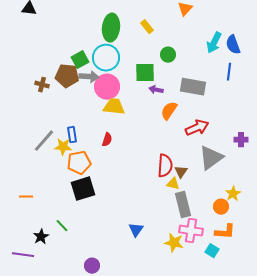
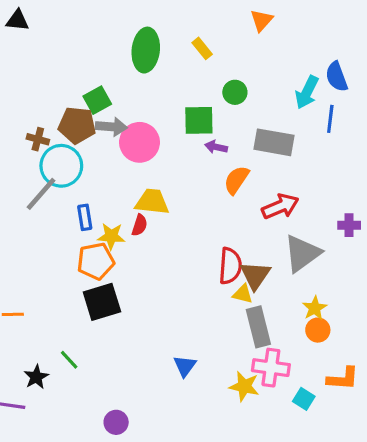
cyan arrow: (214, 43) -> (307, 92), moved
cyan circle: (106, 58) -> (61, 166), moved
yellow trapezoid: (114, 107) -> (152, 202), moved
gray line: (44, 141) -> (41, 194), moved
yellow star: (63, 147) -> (111, 236), moved
brown triangle: (181, 172) -> (255, 275), size x1.5
yellow star: (233, 194) -> (315, 308), moved
orange L-shape: (225, 232) -> (343, 379), moved

